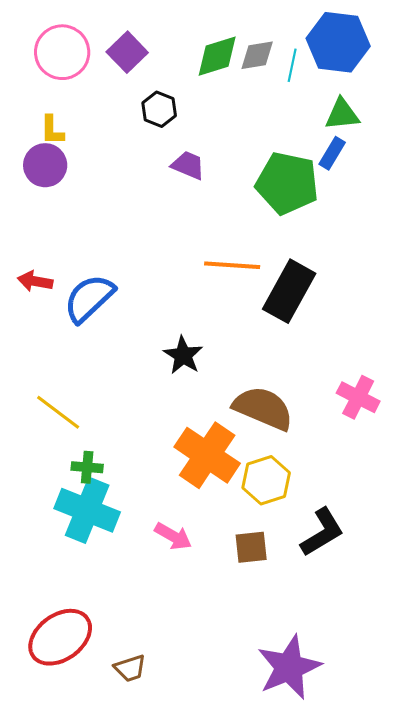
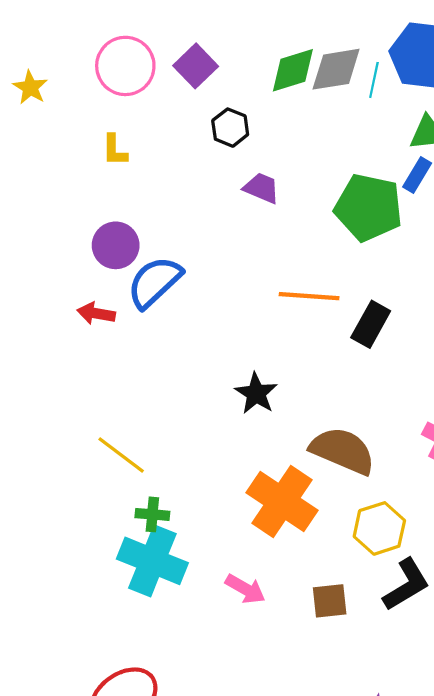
gray diamond: (257, 55) -> (336, 69), size x1.4
purple circle: (45, 165) -> (116, 245), moved
black rectangle: (289, 291) -> (371, 324), size x0.7
blue semicircle: (89, 298) -> (155, 282), moved
yellow hexagon: (266, 480) -> (379, 528), moved

